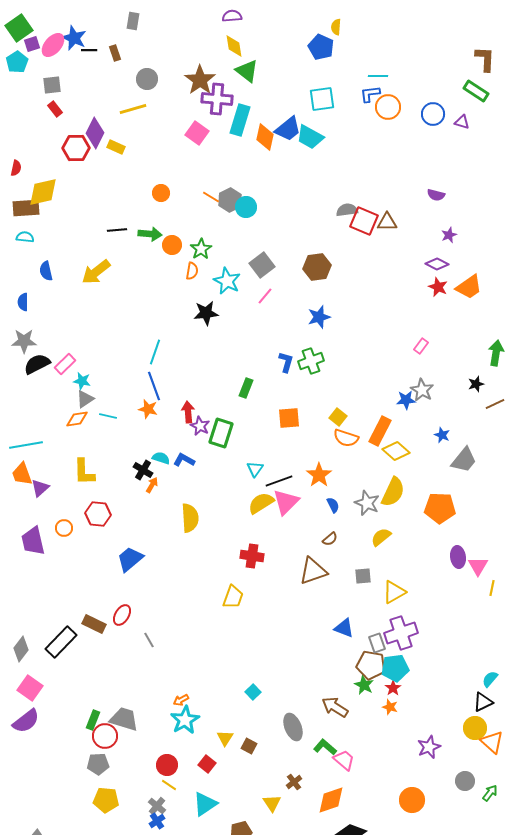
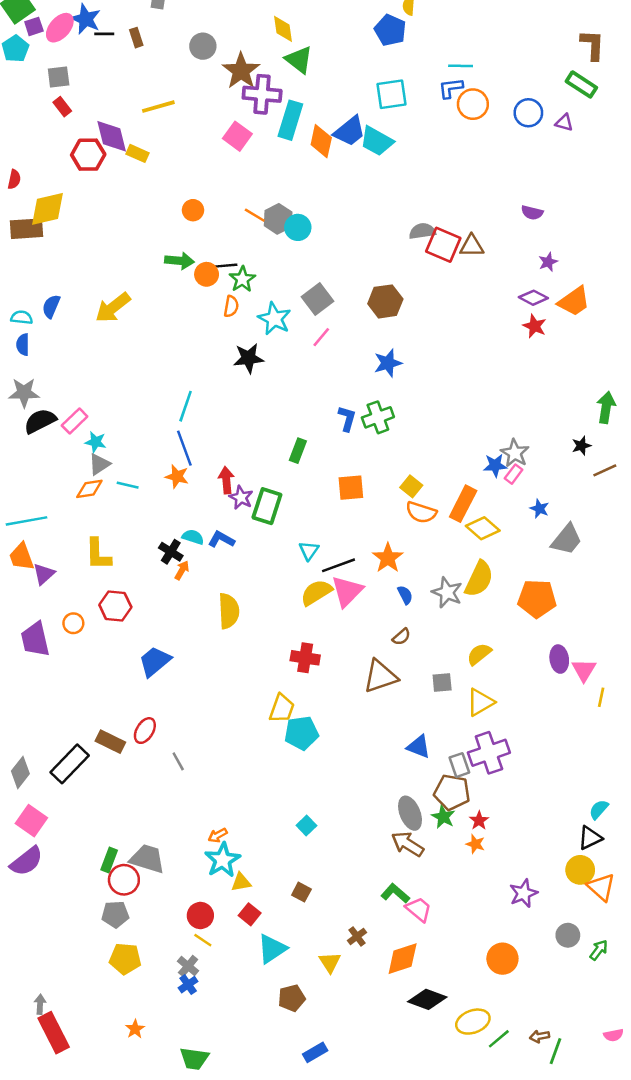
gray circle: (147, 79) -> (203, 46), moved
purple diamond: (95, 133) -> (112, 136), turned -40
black line: (117, 230) -> (225, 266), moved
cyan semicircle: (25, 237) -> (22, 317), moved
blue semicircle: (46, 271) -> (51, 306), turned 36
orange trapezoid: (469, 287) -> (574, 301), moved
pink rectangle: (421, 346) -> (514, 474), moved
yellow semicircle: (381, 537) -> (479, 654), moved
cyan pentagon: (395, 668) -> (301, 733), moved
gray ellipse: (293, 727) -> (410, 813), moved
yellow triangle: (225, 738) -> (241, 882), moved, turned 48
cyan triangle: (205, 804) -> (272, 949), moved

